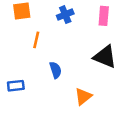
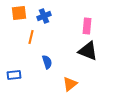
blue cross: (65, 15) -> (44, 16), moved
pink rectangle: (104, 16) -> (87, 26), moved

